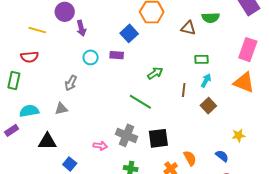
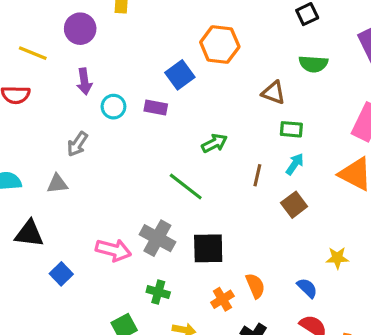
purple arrow: (81, 28) -> (84, 81), moved
brown triangle: (188, 28) -> (274, 93), moved
pink arrow: (100, 146) -> (113, 250), size x1.5

